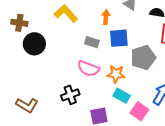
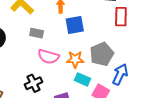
gray rectangle: (92, 42) -> (37, 33), moved
gray pentagon: (143, 58) -> (102, 54), moved

